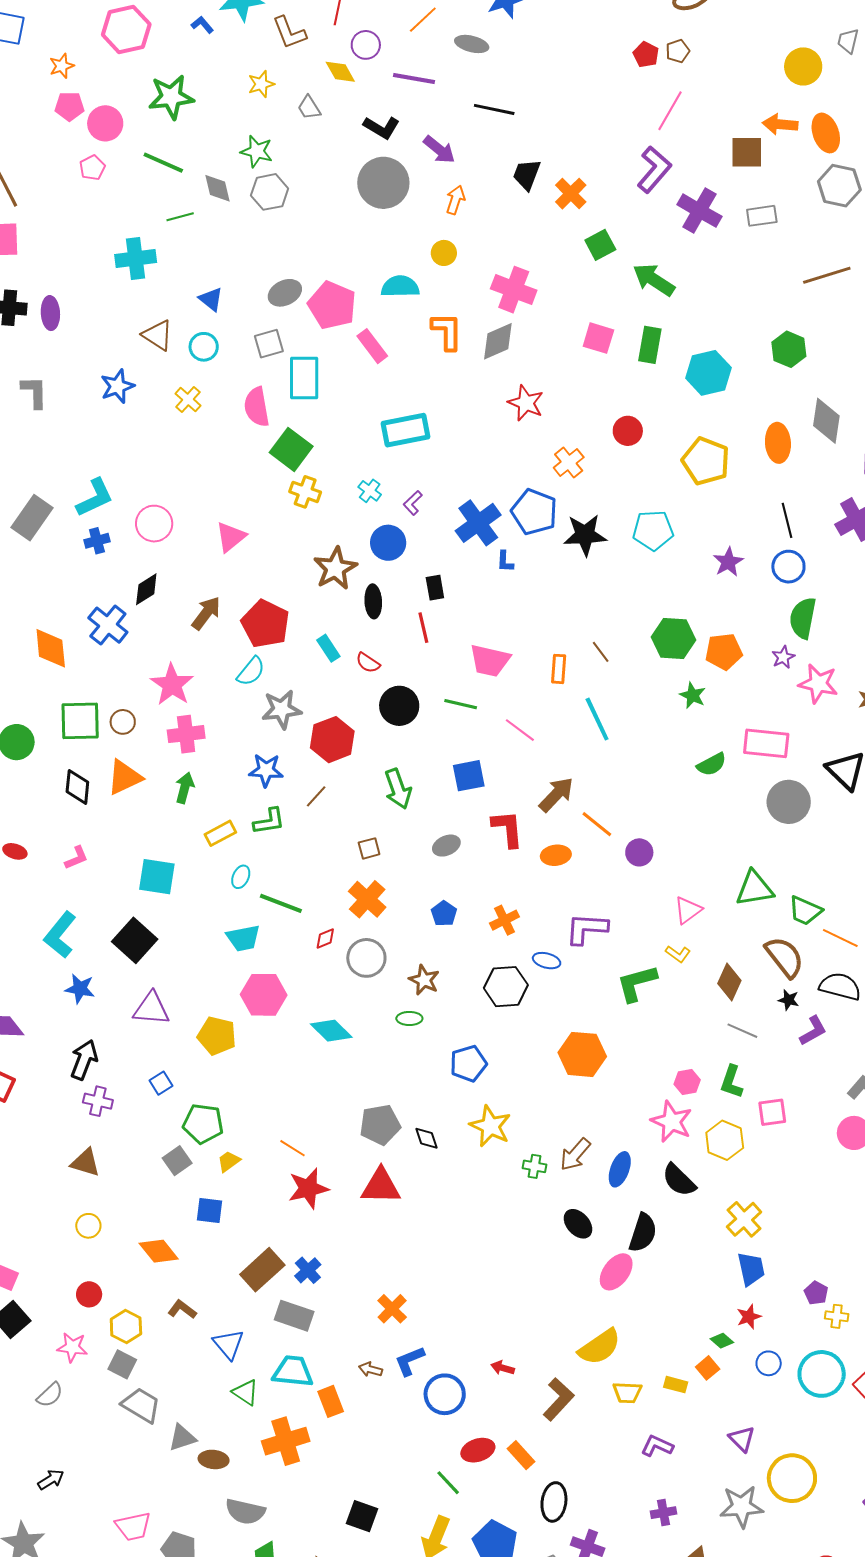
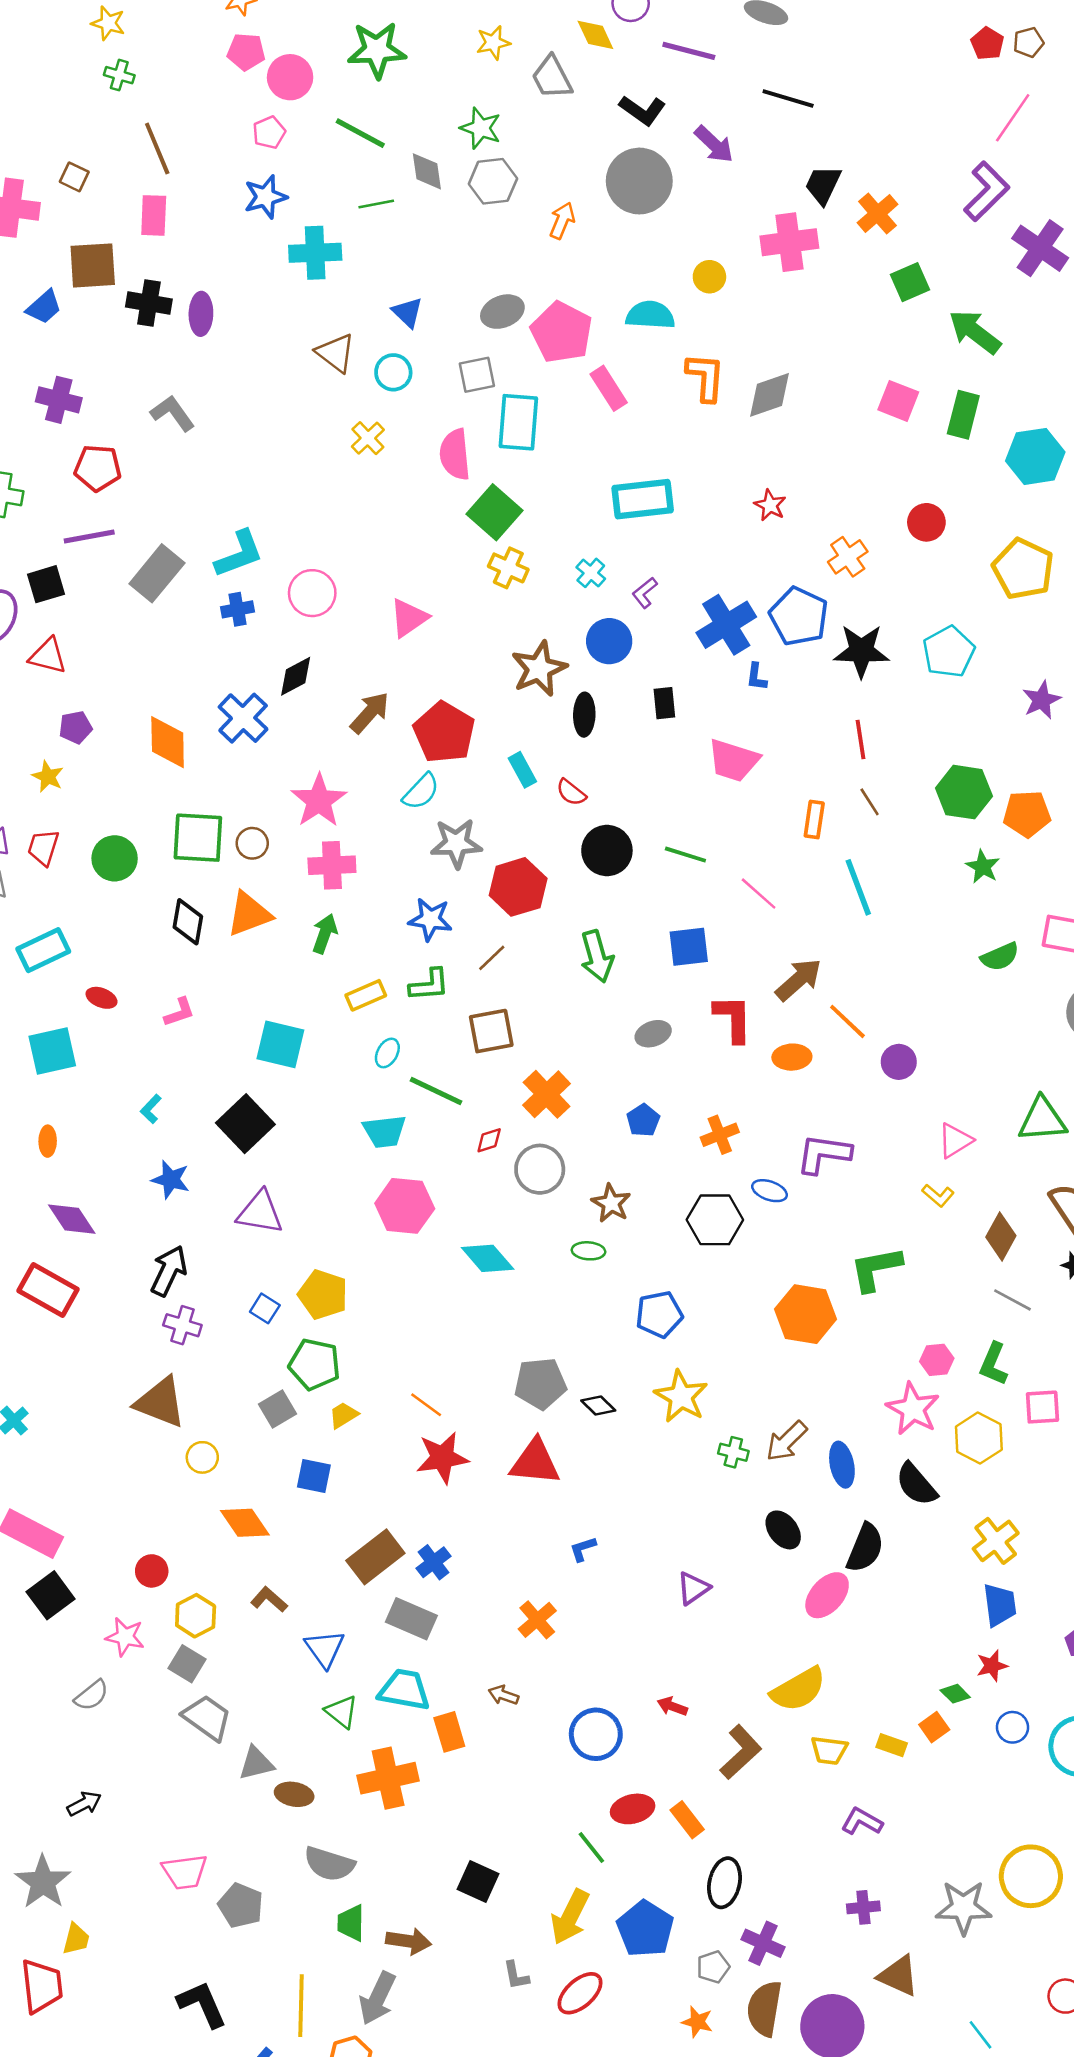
gray trapezoid: (309, 108) -> (552, 77), size x1.4
orange arrow: (455, 200) -> (562, 221), moved
pink cross: (514, 290) -> (789, 242), moved, turned -33
blue star: (117, 386) -> (265, 197), moved
gray L-shape: (34, 392) -> (173, 413), turned -39
red star: (526, 403) -> (770, 505), moved, size x0.7
cyan pentagon: (653, 530) -> (949, 652), turned -30
red line: (423, 628) -> (861, 740), moved
pink trapezoid: (490, 661) -> (733, 760), moved
brown square: (369, 848) -> (491, 1031), moved, size x1.6
cyan L-shape: (60, 935) -> (151, 1109), size x0.5
green L-shape: (637, 983) -> (876, 1269), moved
yellow pentagon: (217, 1036) -> (323, 1294), moved
blue square: (161, 1083) -> (265, 1308), turned -30
black diamond: (426, 1138) -> (598, 1406), turned -32
brown triangle: (85, 1163) -> (160, 1402), size x1.4
blue ellipse: (620, 1169) -> (842, 1465), turned -36
yellow circle: (88, 1226) -> (202, 1457), moved
blue L-shape: (410, 1361) -> (583, 1549), moved, size x0.7
purple triangle: (742, 1439) -> (693, 1588), moved, turned 36

